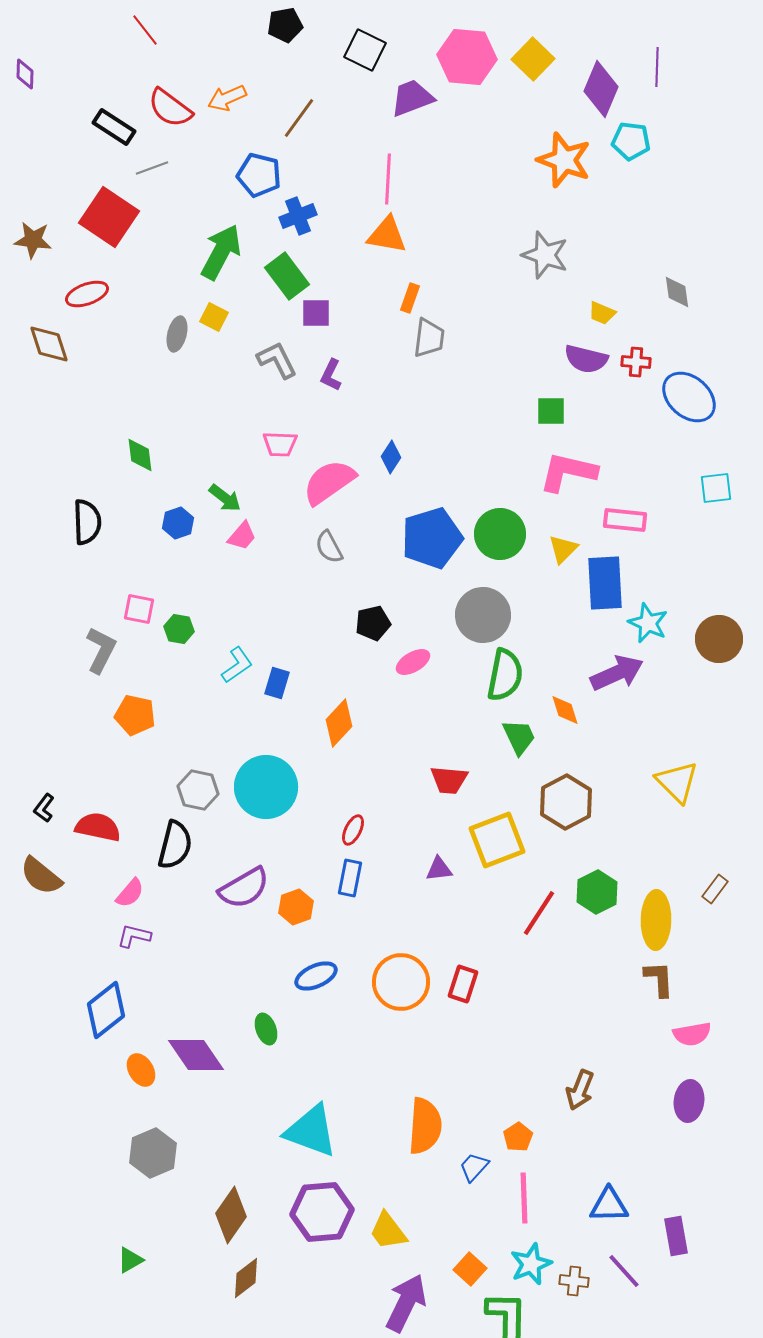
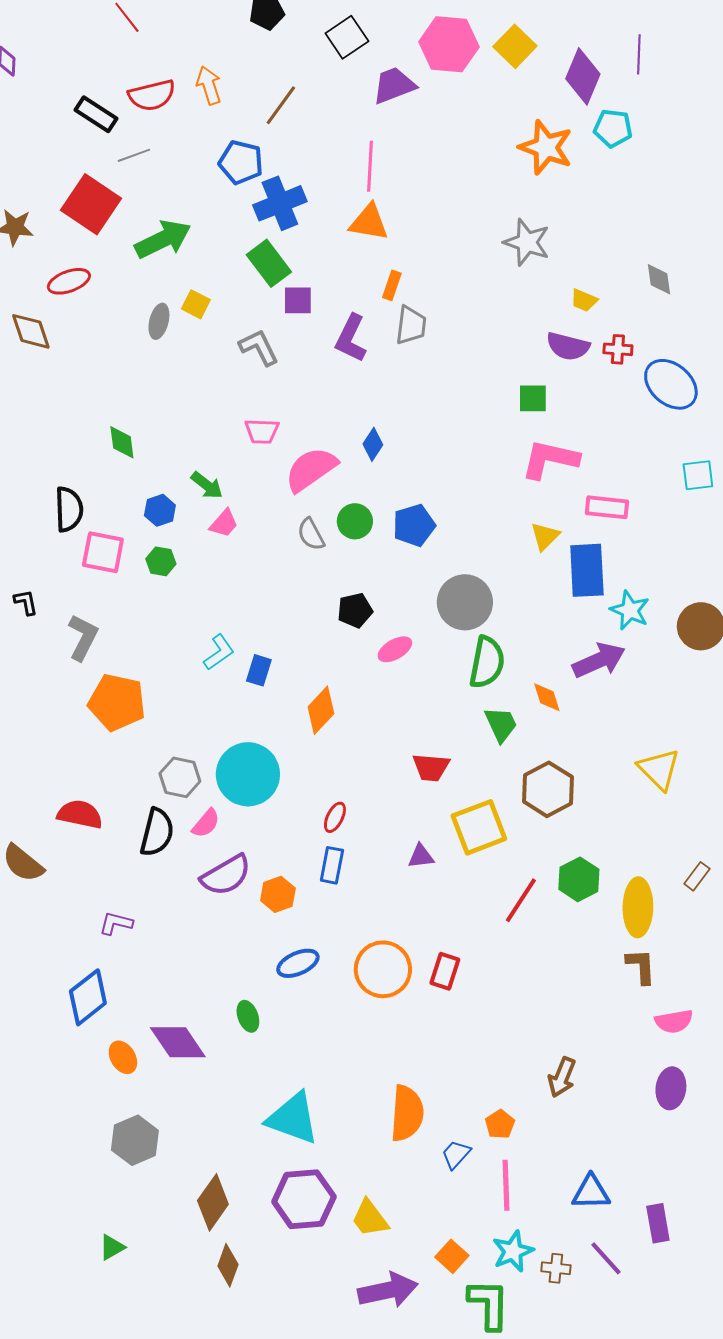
black square: (365, 50) -> (347, 37), turned 30
orange arrow: (227, 98) -> (209, 85), turned 96
red semicircle: (170, 108) -> (152, 95), turned -51
blue cross: (298, 216) -> (280, 203), size x1.4
green arrow: (221, 252) -> (163, 239), moved, turned 36
purple L-shape: (331, 375) -> (351, 338), moved, size x1.5
green circle: (500, 534) -> (355, 521), moved, size x0.7
blue pentagon: (432, 538) -> (414, 525), size x0.7
pink square: (139, 609) -> (103, 552), moved, size x1.4
green hexagon: (179, 629) -> (161, 561), moved
orange pentagon: (135, 715) -> (117, 702), size x1.4
black L-shape: (44, 808) -> (26, 602), moved, turned 132
pink semicircle: (130, 893) -> (206, 823), moved
brown diamond: (246, 1278) -> (228, 1265), turned -33
purple arrow: (406, 1303) -> (388, 1290), turned 52

